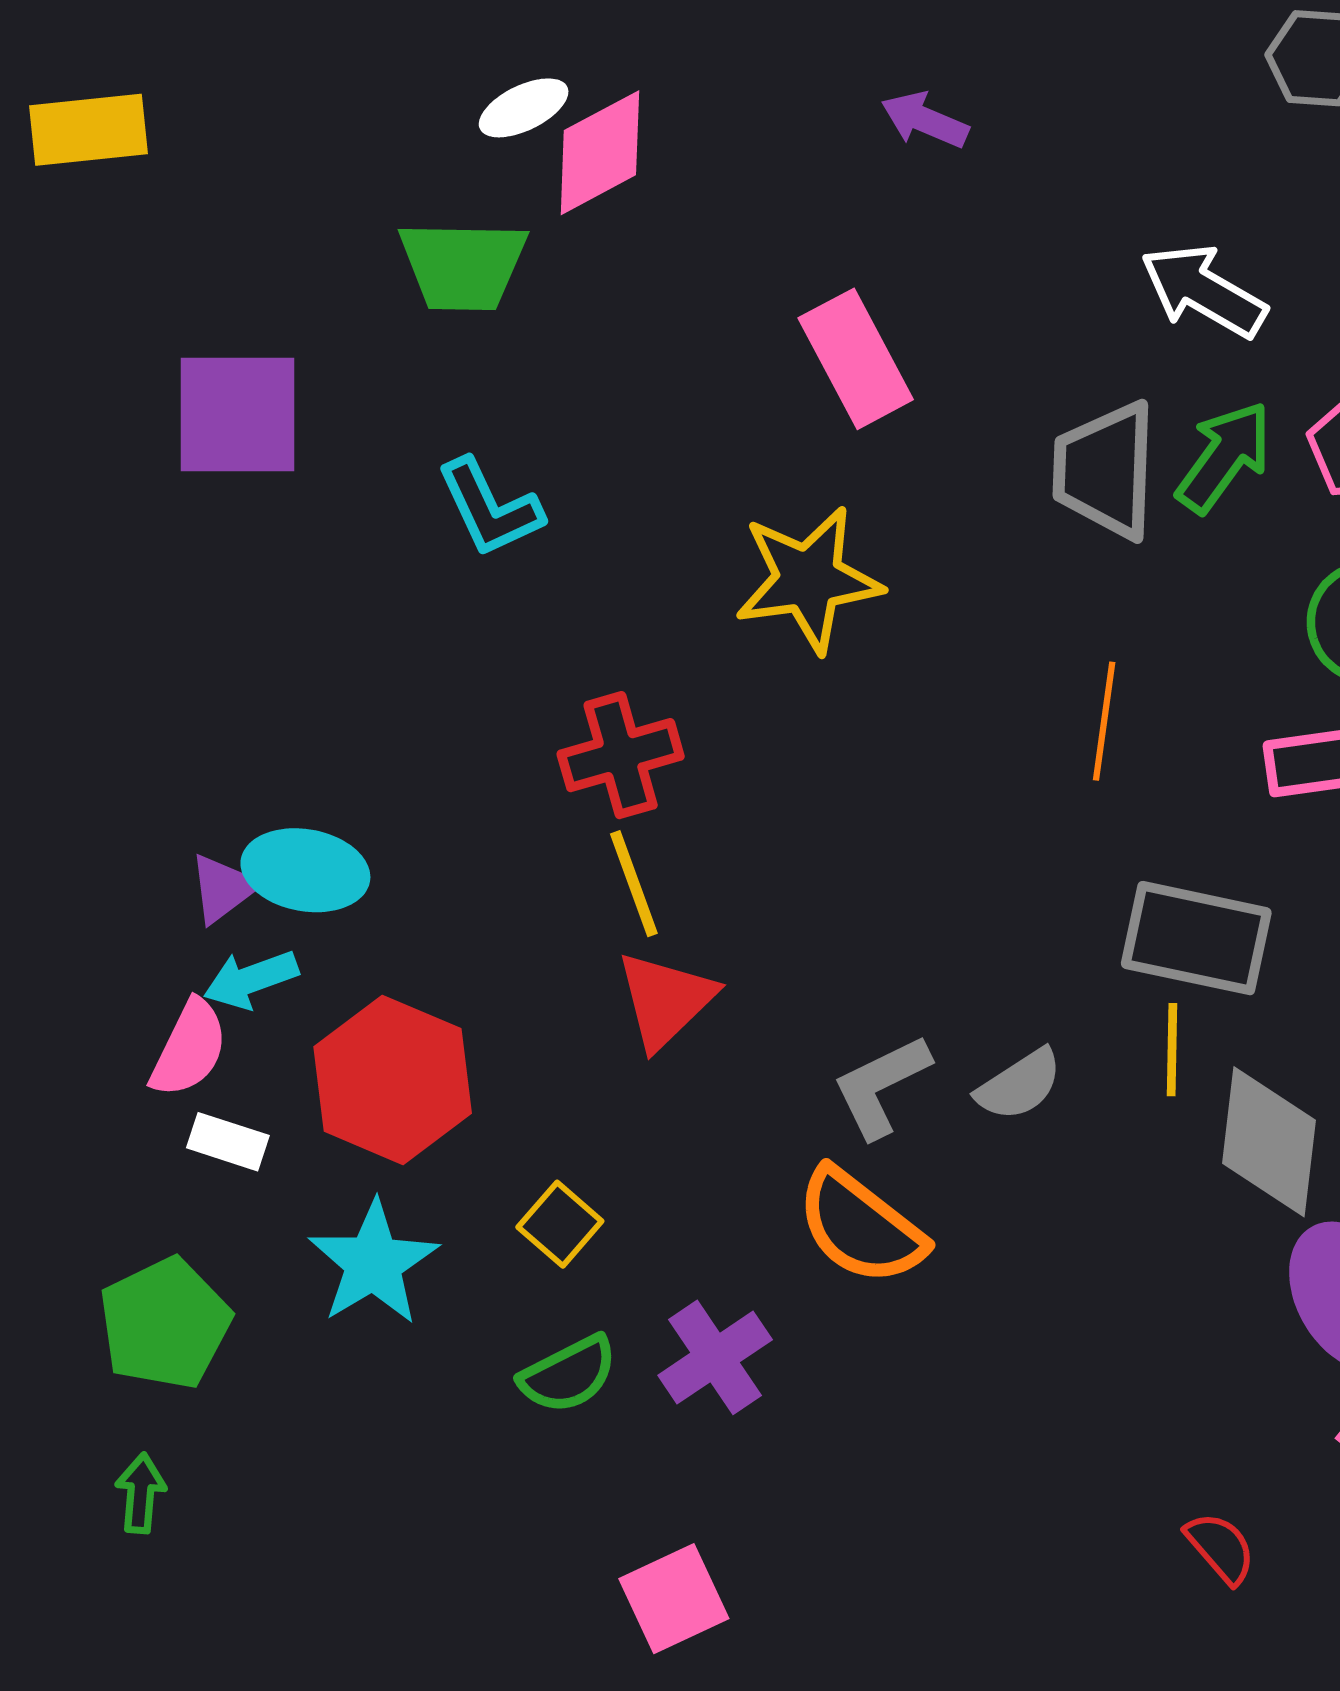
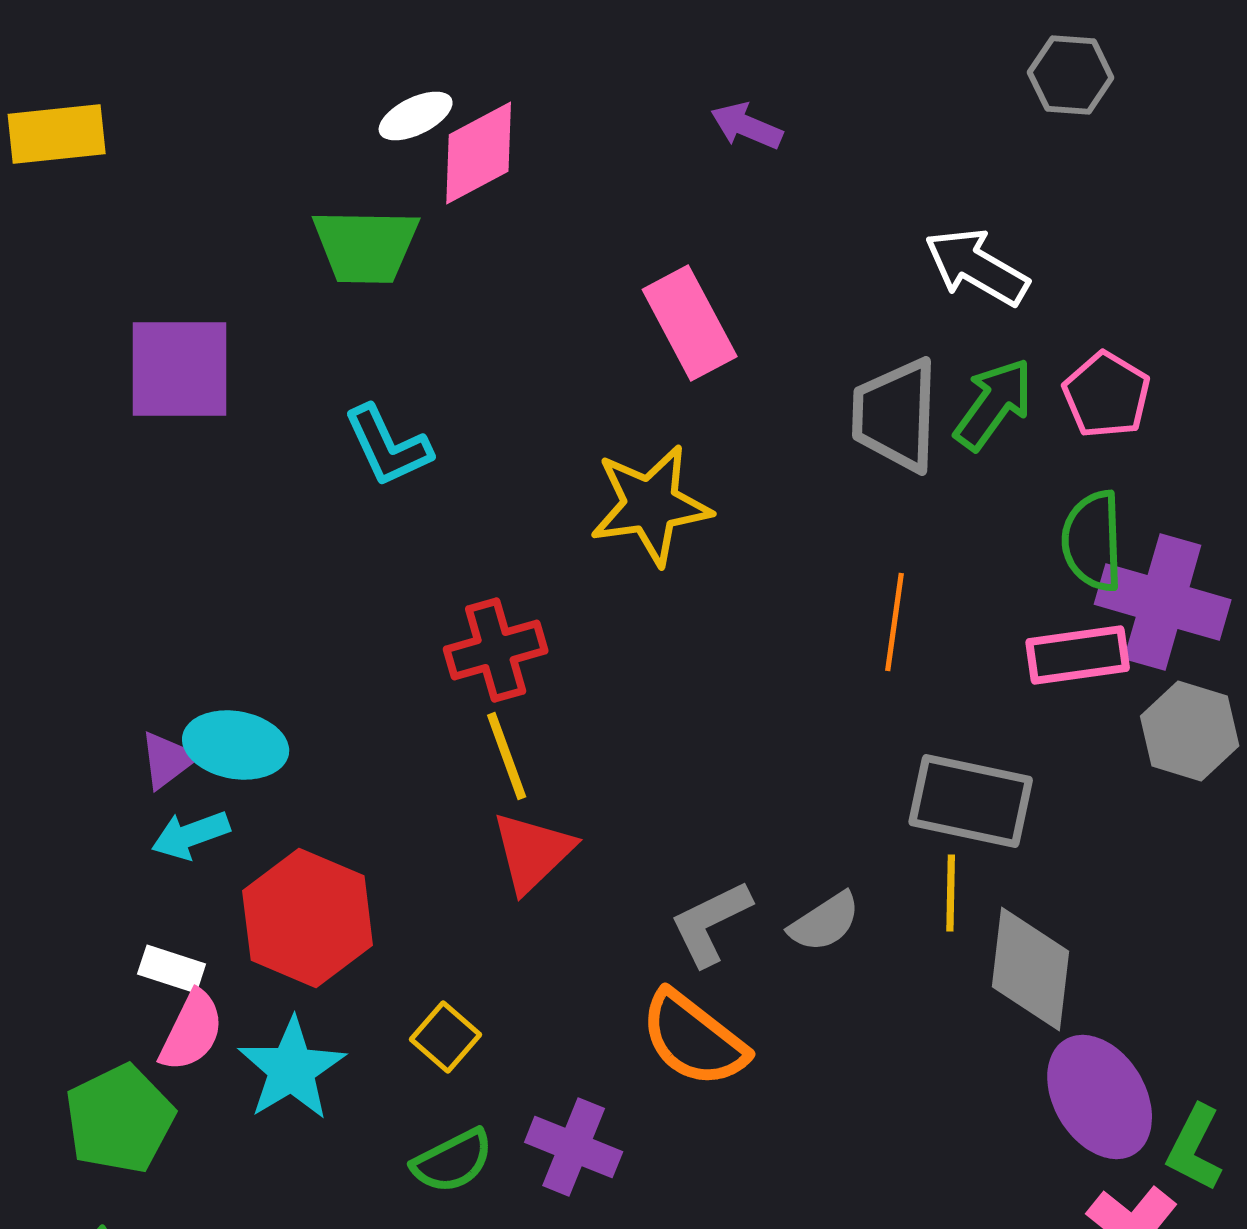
pink semicircle: (189, 1048) -> (192, 1031), moved
purple cross: (715, 1357) -> (574, 1147), turned -34

